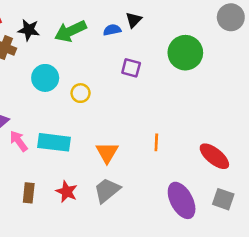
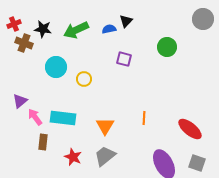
green circle: (185, 53) -> (167, 47), size x0.7
brown rectangle: (29, 193) -> (43, 142), moved

